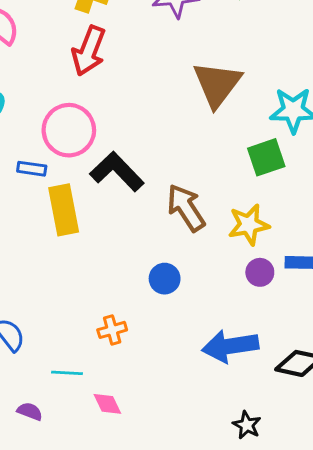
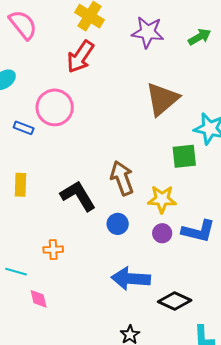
black L-shape: (117, 171) -> (78, 196), moved
yellow rectangle: (64, 210) -> (21, 185), moved, size x0.7
blue circle: (165, 279) -> (118, 224), moved

